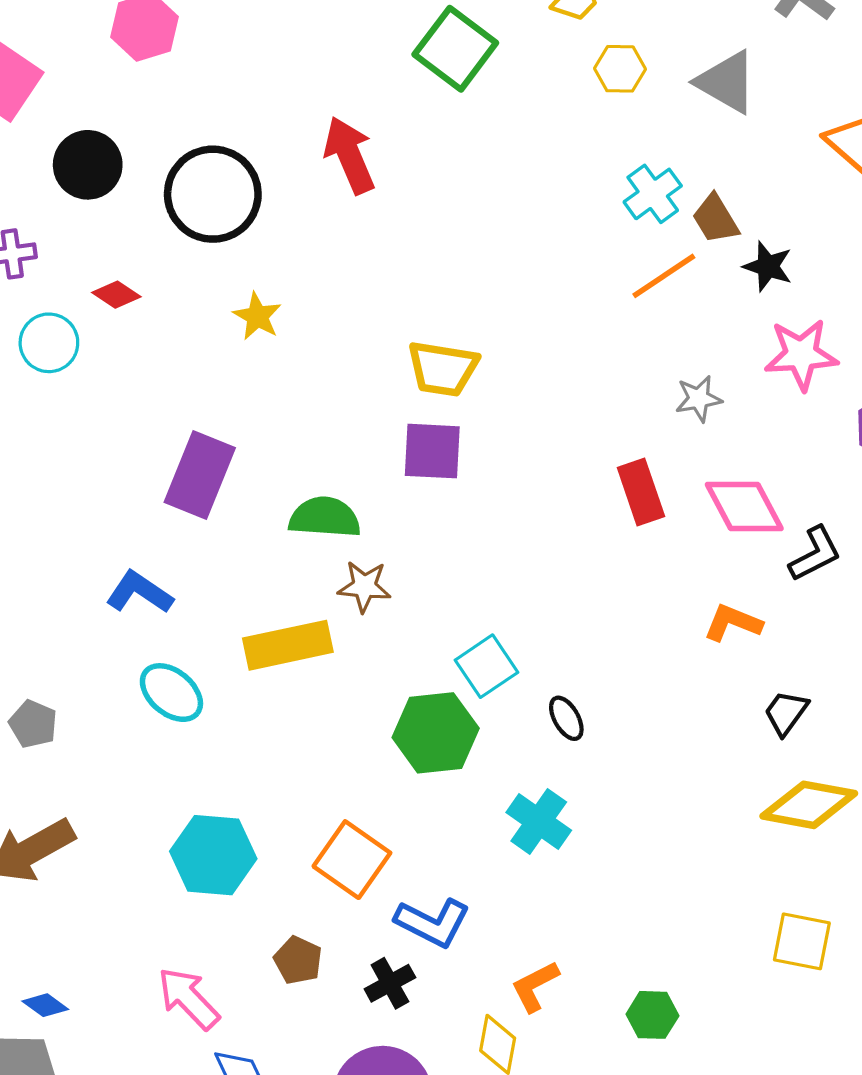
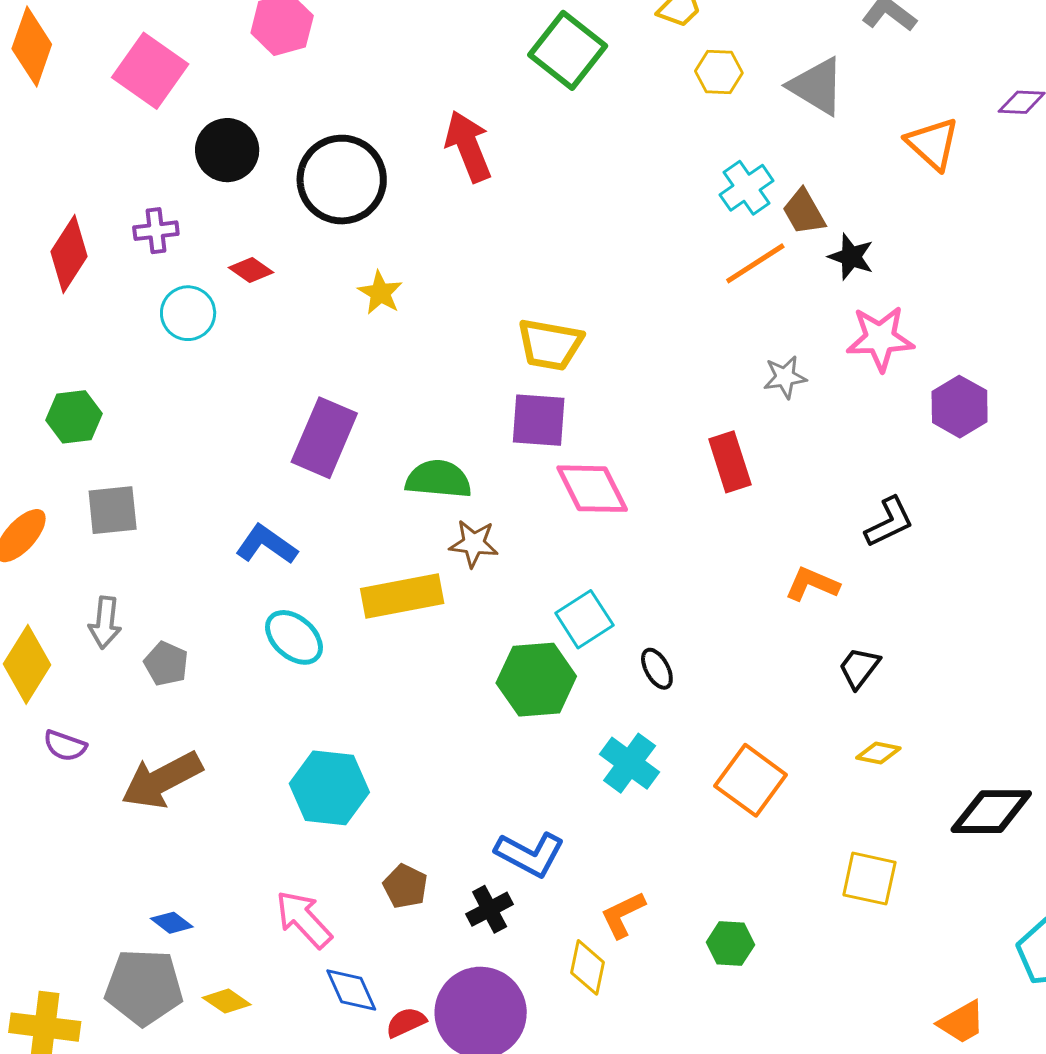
pink diamond: (744, 507) -> (592, 489), moved
yellow diamond: (809, 805) -> (878, 753), size x0.5
orange square: (352, 860) -> (751, 780), moved

